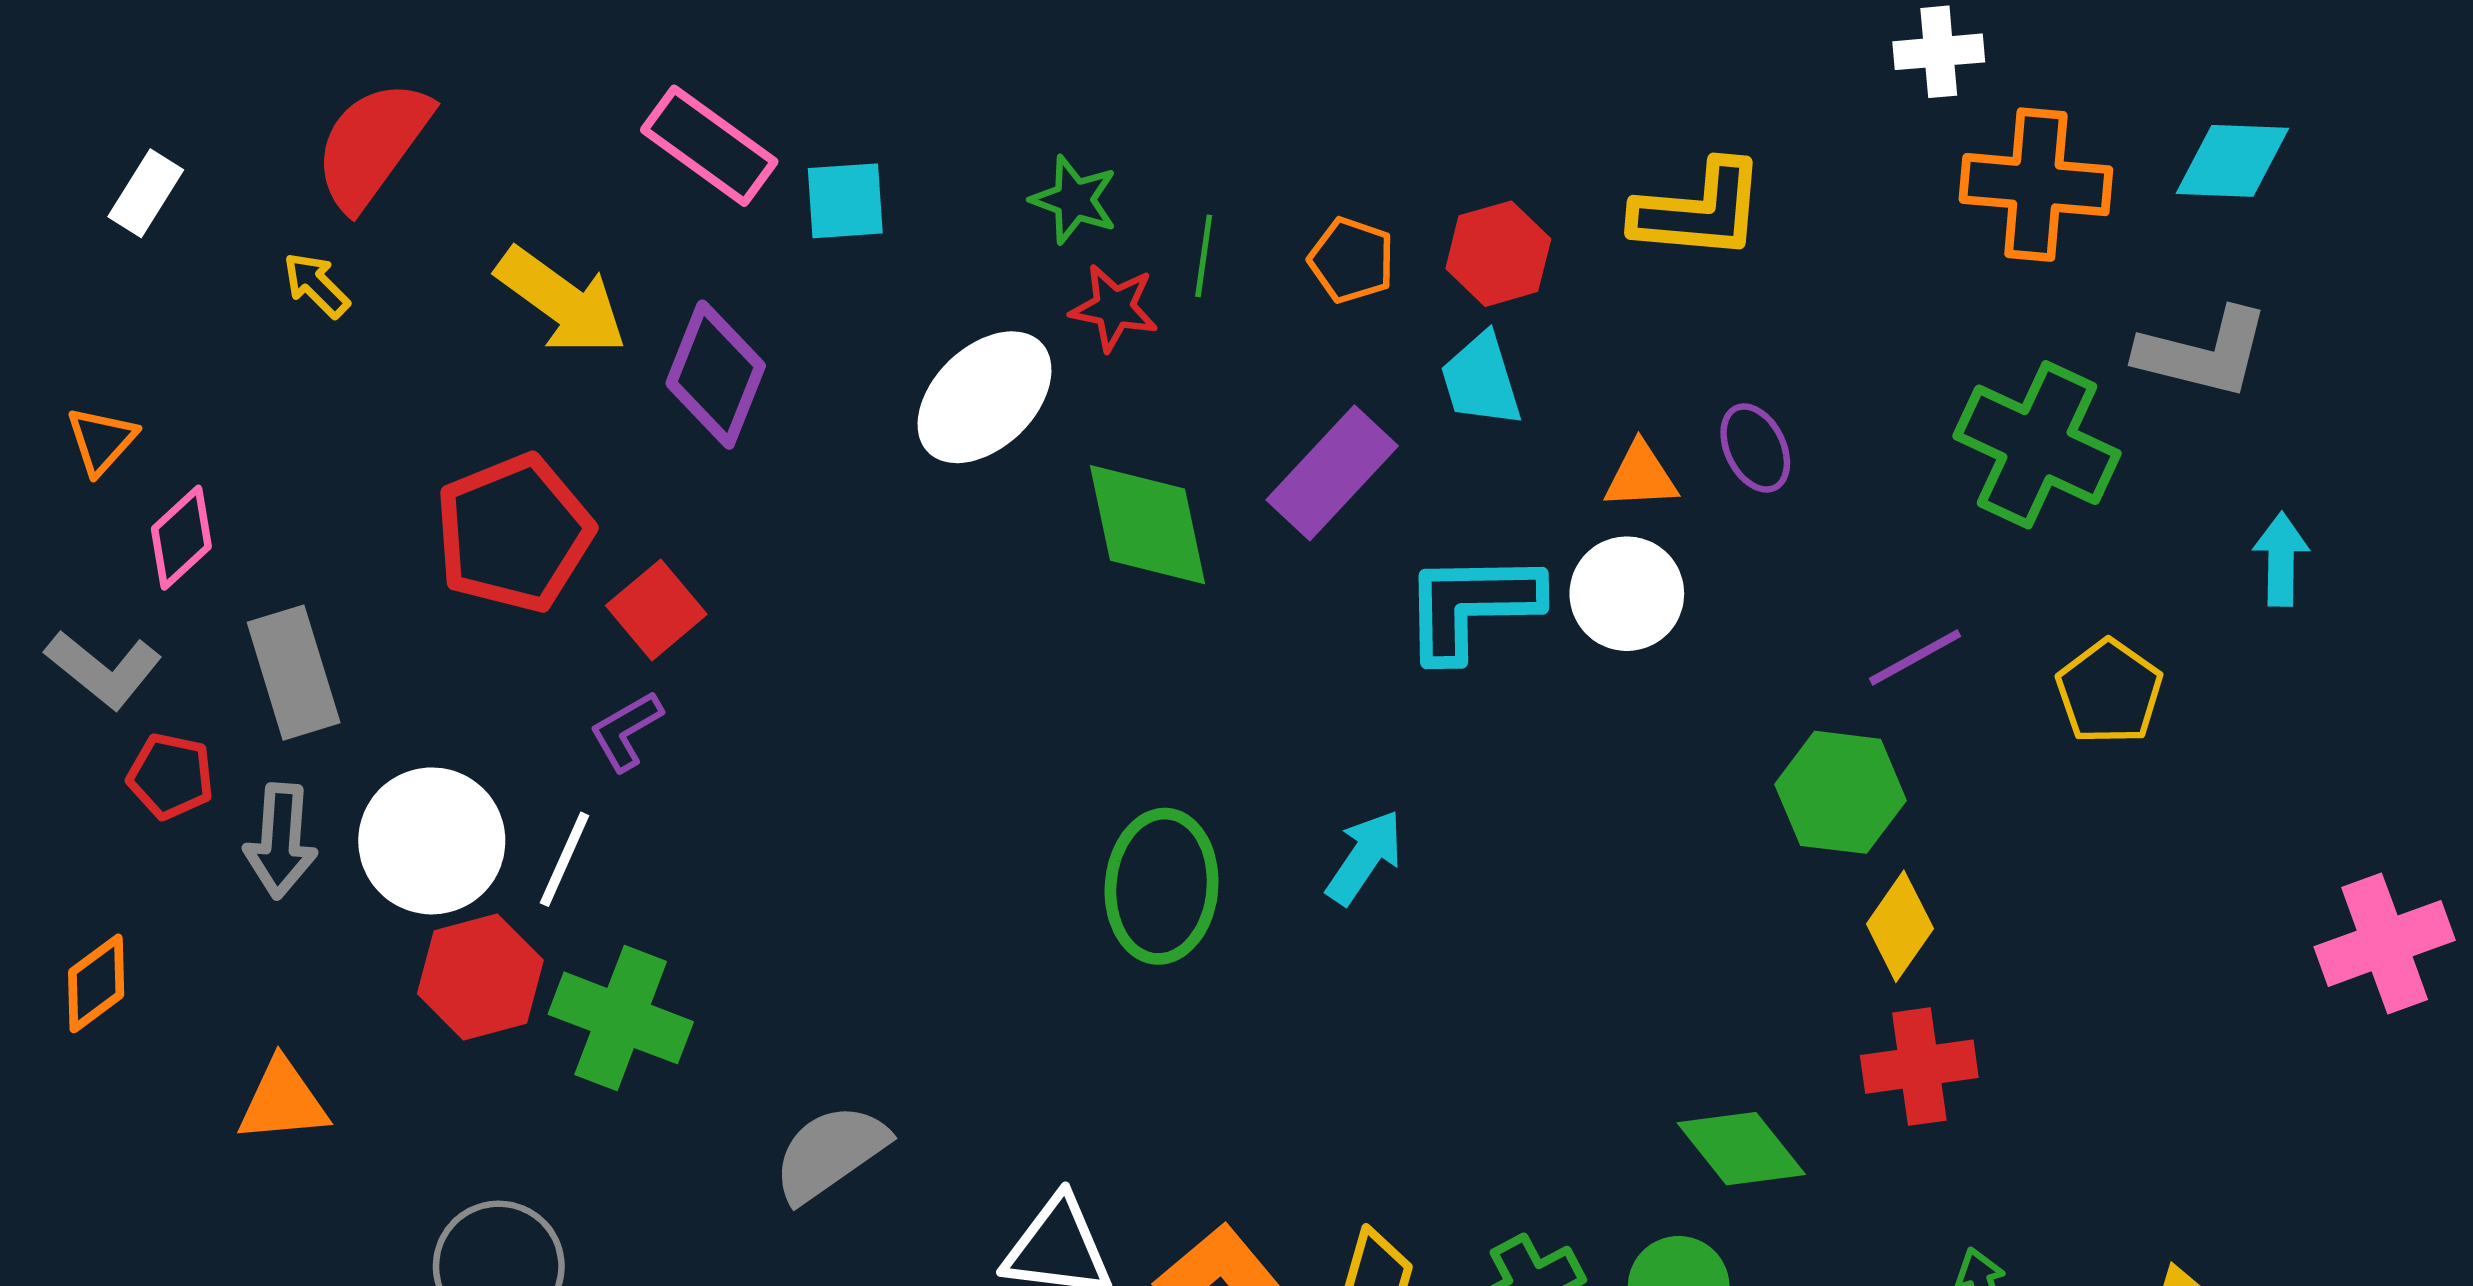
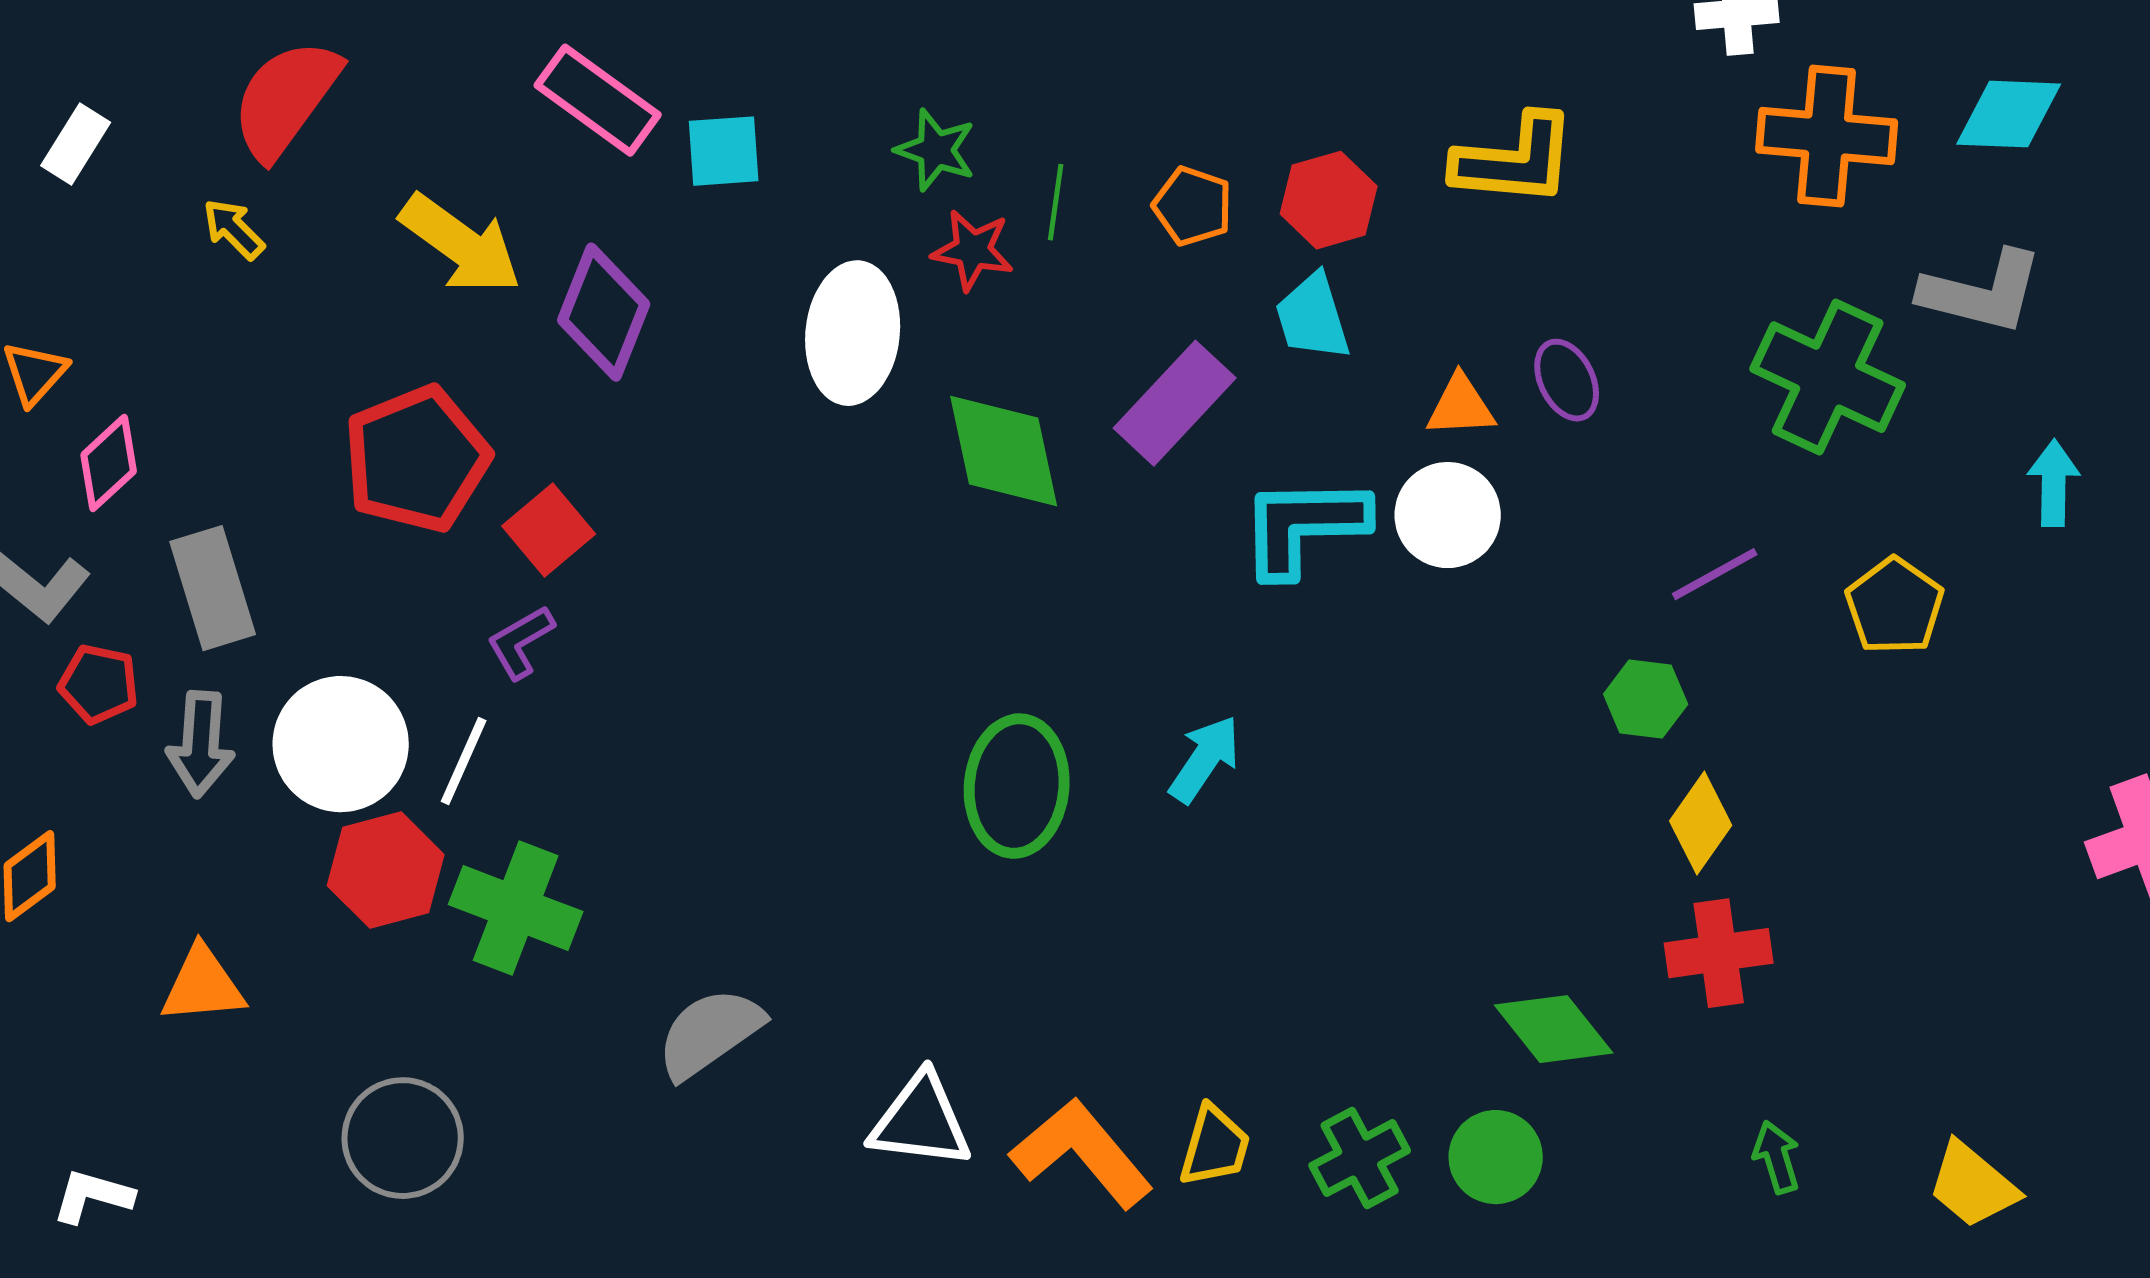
white ellipse: (985, 397) -> (853, 333), turned -40
green hexagon: (1841, 792) -> (1646, 699), size x0.7

